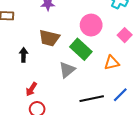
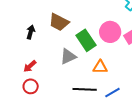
pink circle: (91, 25) -> (110, 32), moved
orange triangle: (112, 63) -> (100, 67), moved

